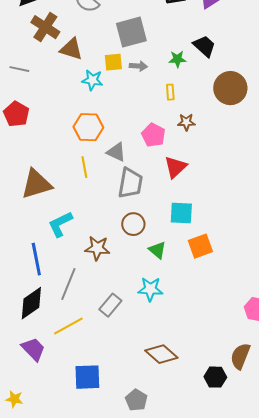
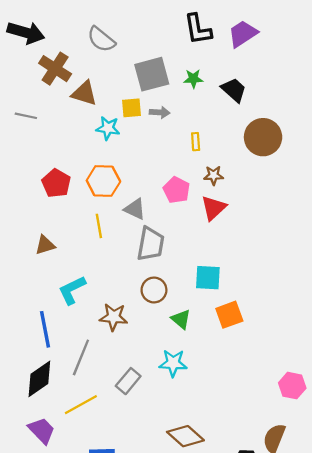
green star: (177, 59) -> (193, 79), moved
red pentagon: (16, 114) -> (56, 183), moved
red triangle: (175, 167) -> (214, 208), moved
brown triangle: (36, 184) -> (45, 245), size x0.6

